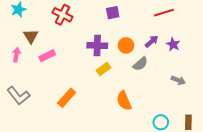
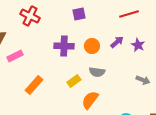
gray semicircle: (140, 64) -> (97, 72), moved, turned 49
yellow rectangle: (103, 69) -> (74, 81), moved
orange rectangle: (67, 98) -> (34, 85), moved
orange semicircle: (124, 101) -> (90, 100), turned 60

